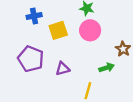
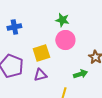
yellow square: (58, 30) -> (41, 53), moved

